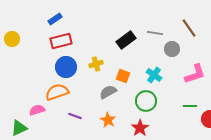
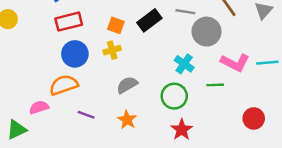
gray circle: (172, 49) -> (207, 32), size x1.5
pink L-shape: (195, 74) -> (235, 63), turned 45
orange square: (123, 76) -> (116, 25), moved
green line: (190, 106) -> (215, 85), moved
red star: (140, 128) -> (182, 130), moved

